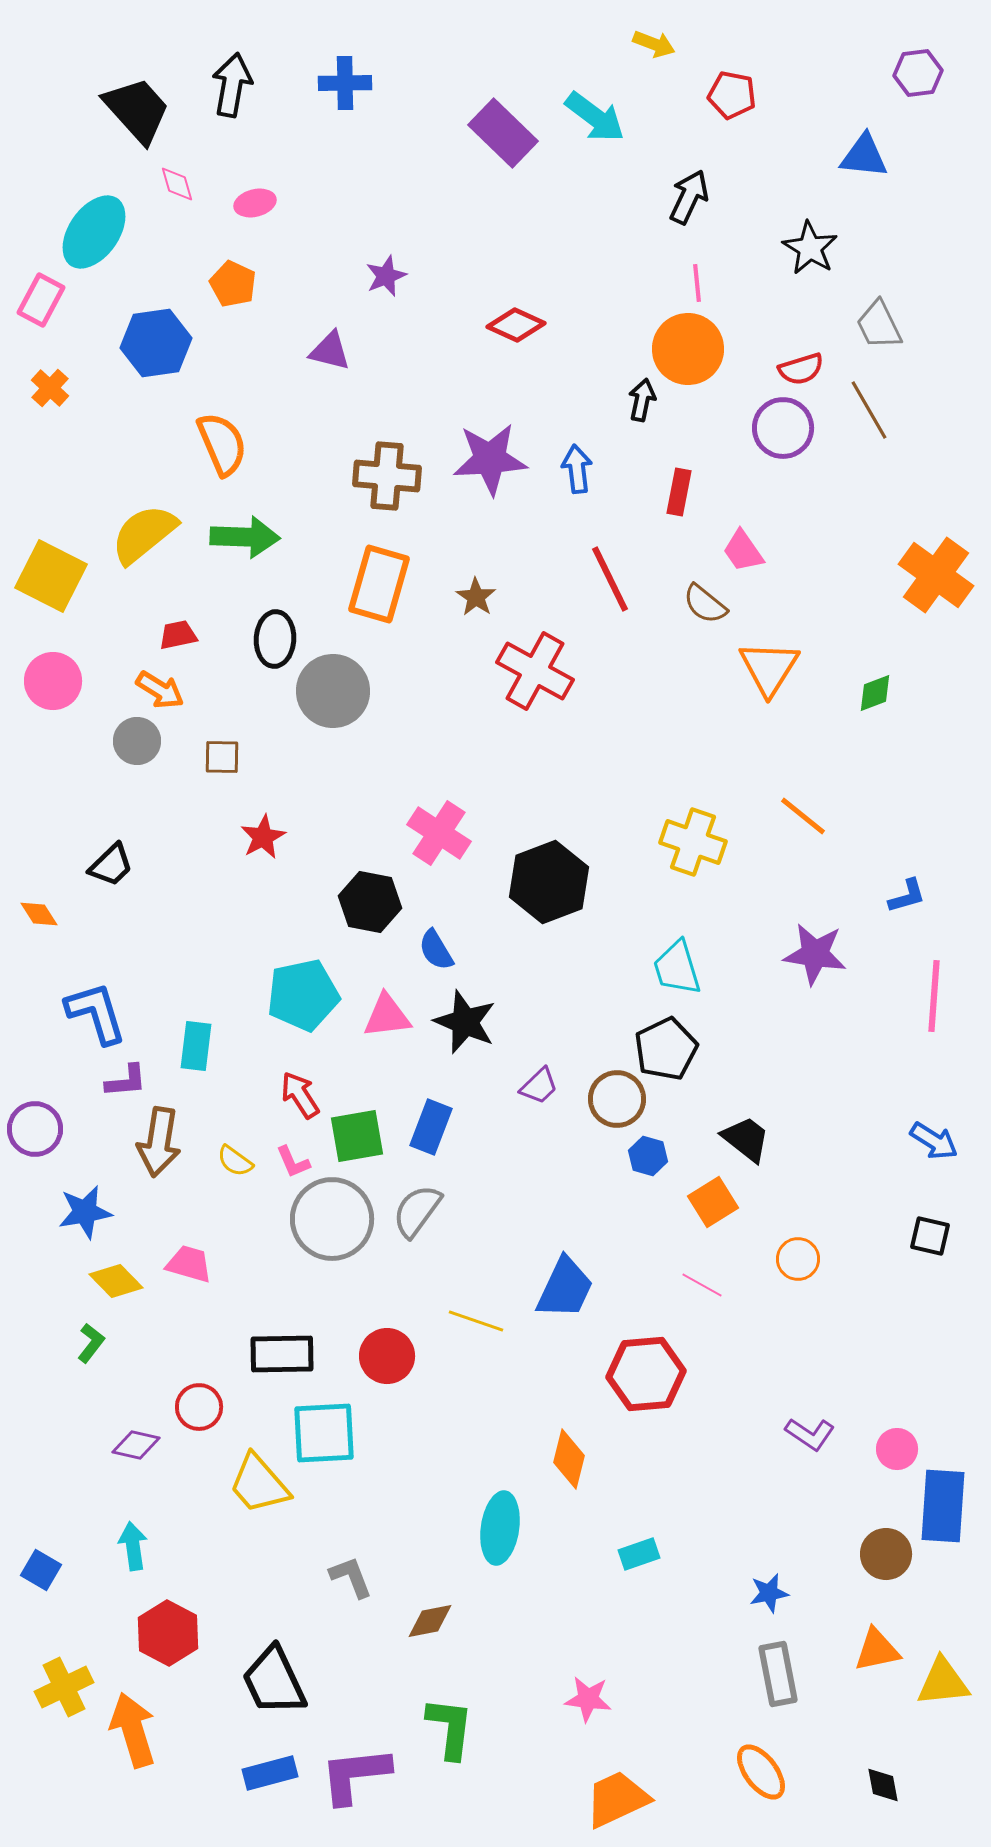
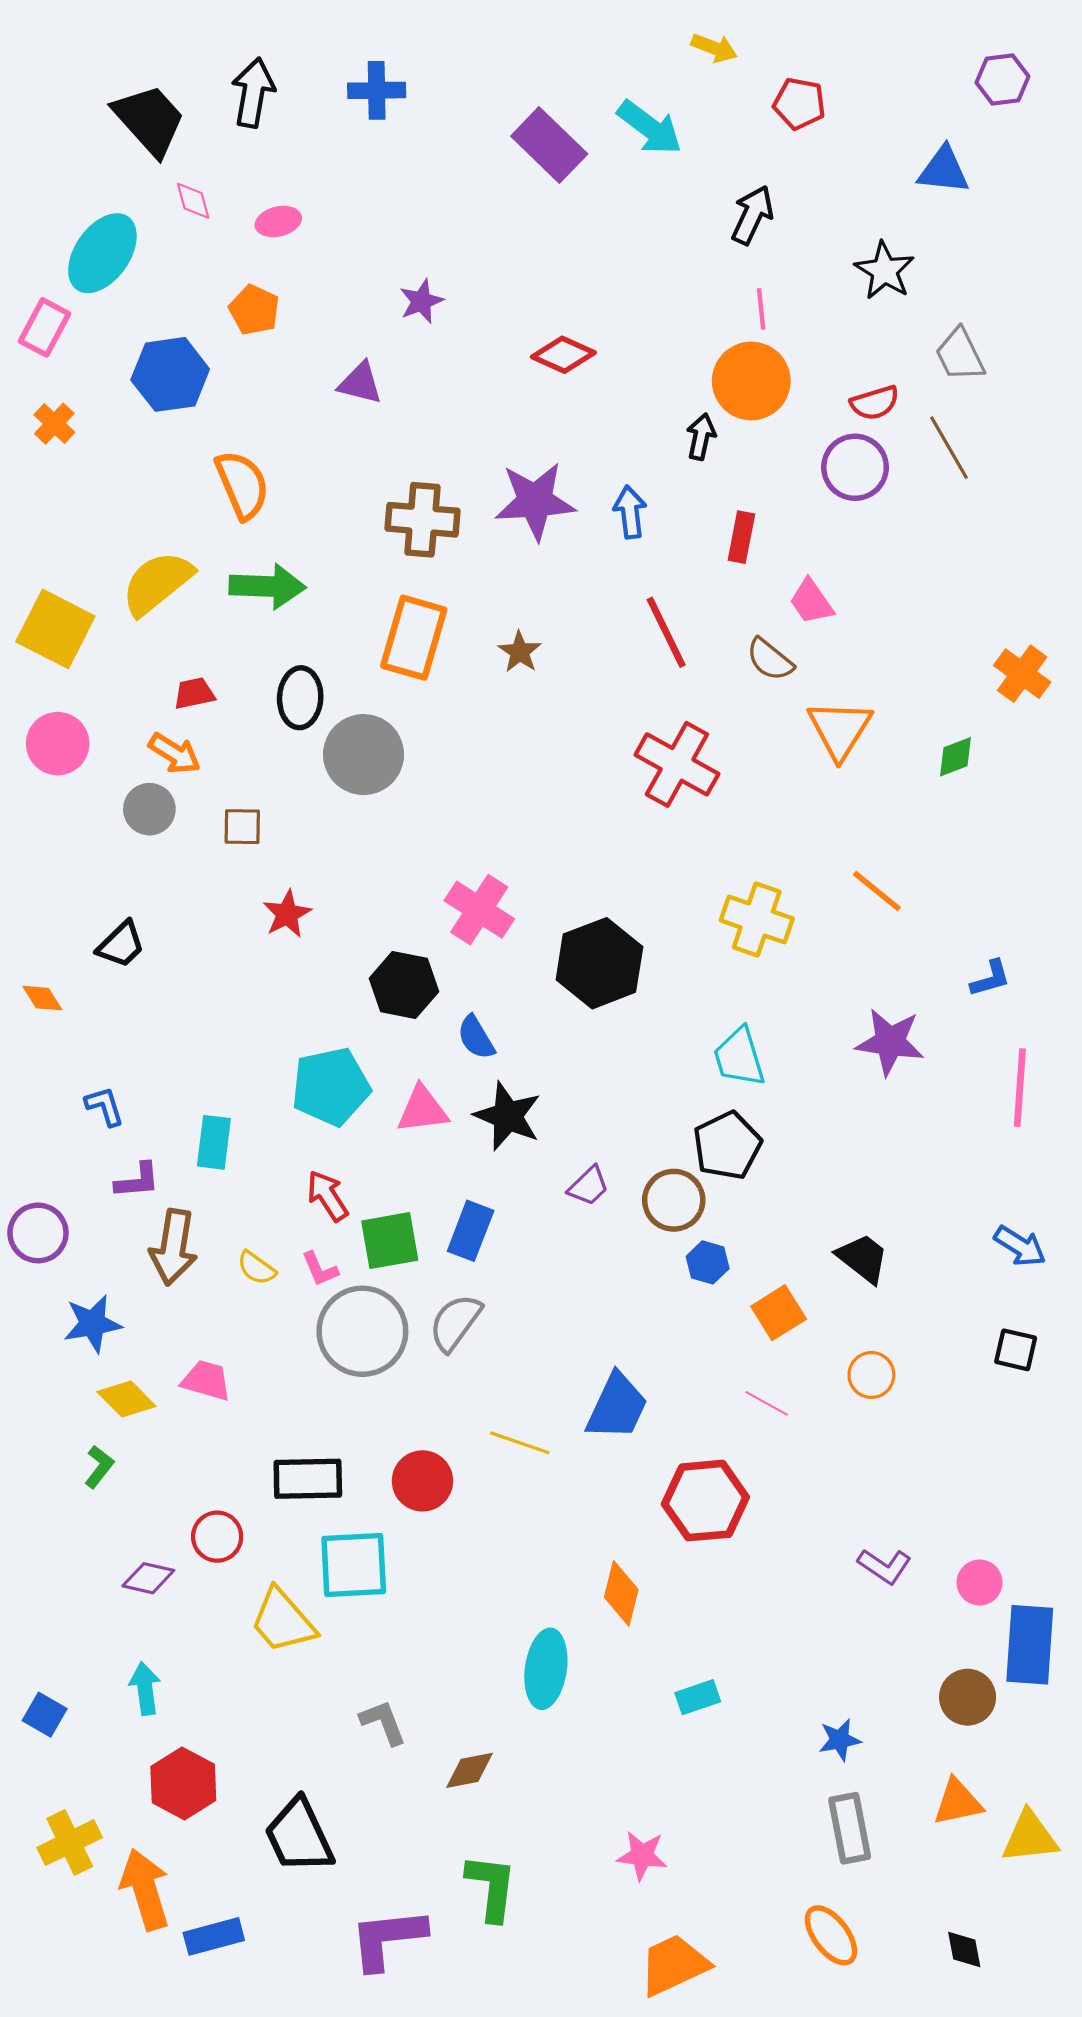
orange cross: (936, 575) -> (1022, 674), moved, size x0.7
red cross: (535, 671) -> (677, 764), moved
blue L-shape: (96, 1013) -> (105, 1106), size x0.6
black trapezoid: (746, 1139) -> (863, 1258), moved
blue rectangle: (270, 1773) -> (214, 1936), moved

